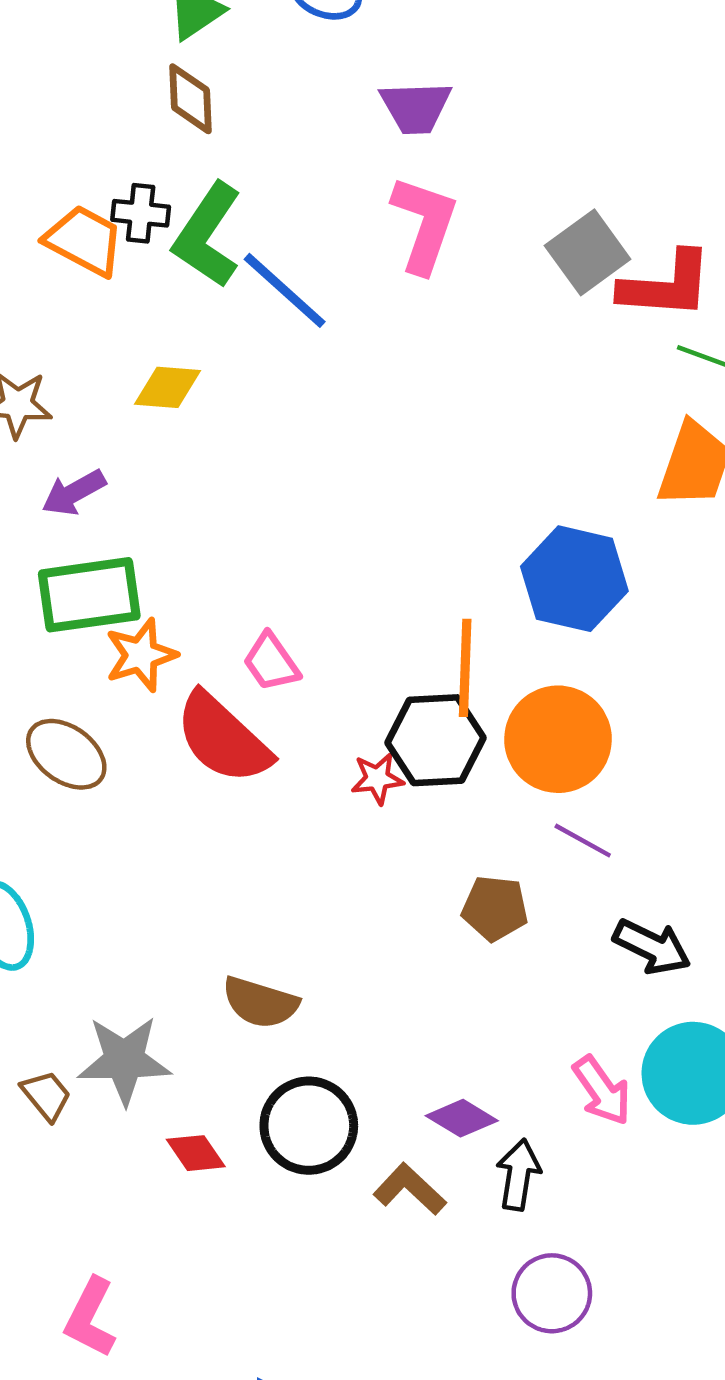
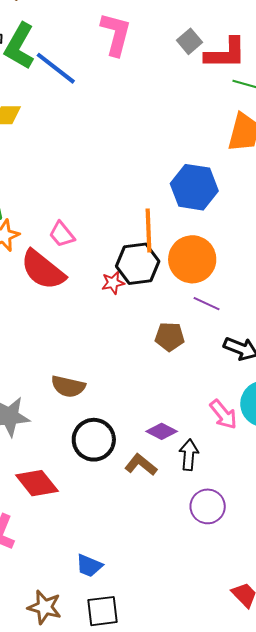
gray square: (588, 252) -> (189, 41), size x0.7
red diamond: (196, 1153) -> (37, 483), moved, size x1.6

